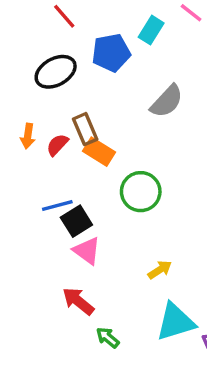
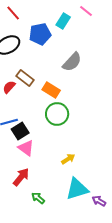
brown rectangle: (85, 129) -> (25, 78), turned -30
orange rectangle: (99, 152) -> (51, 90), moved
red arrow: (78, 301) -> (21, 177), turned 90

